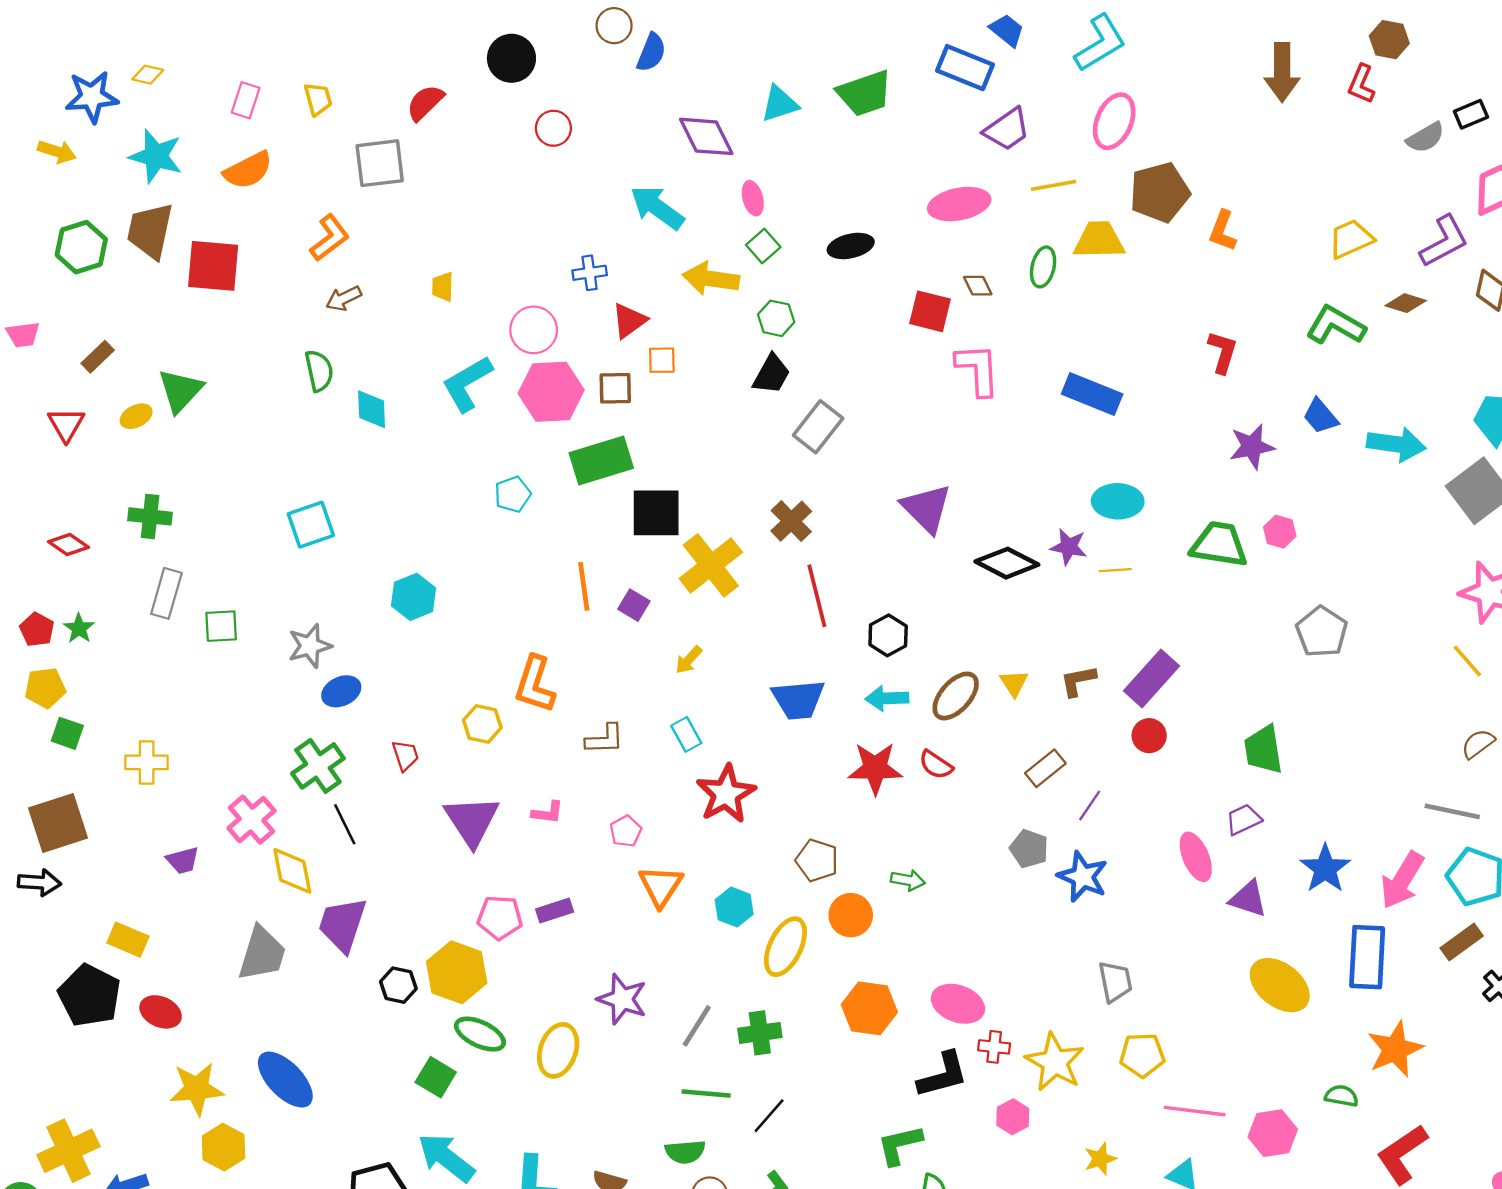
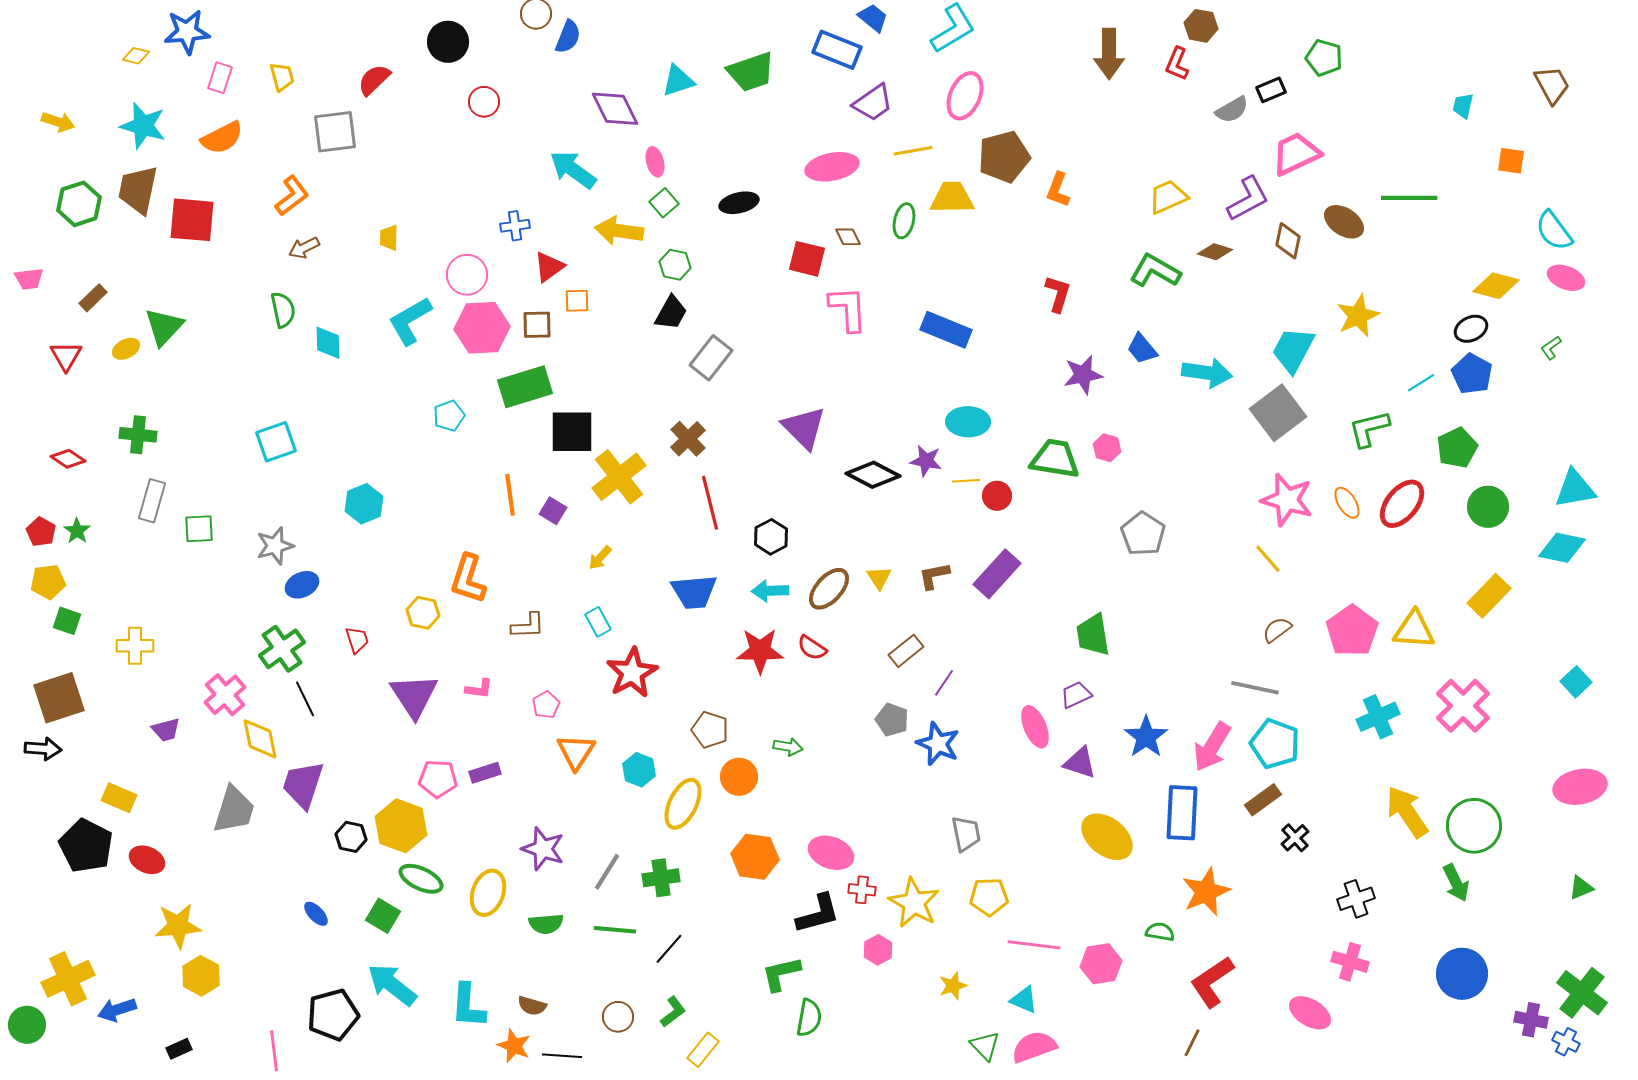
blue star: (92, 97) -> (187, 32), moved
red circle: (1149, 736) -> (997, 496), moved
blue ellipse: (285, 1080) -> (316, 914), moved, size x0.5
green semicircle: (685, 1152) -> (546, 924), moved

